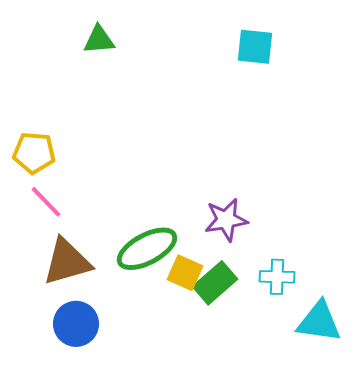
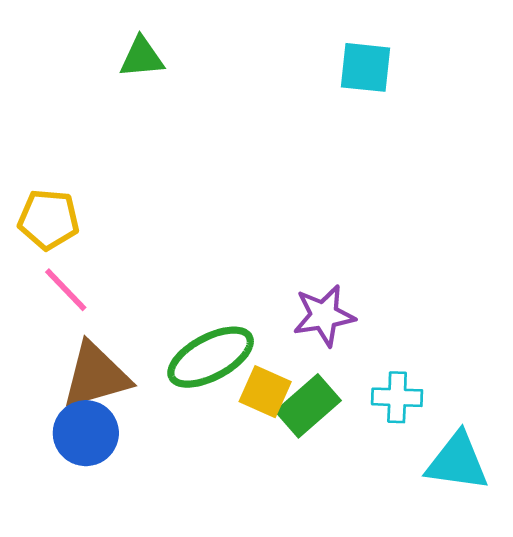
blue circle: (76, 324) -> (86, 433), moved

